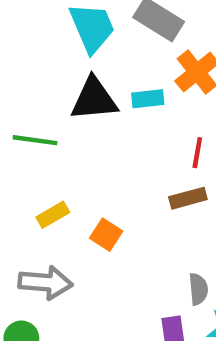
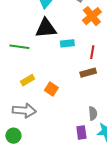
cyan rectangle: (148, 99) -> (67, 43), moved

